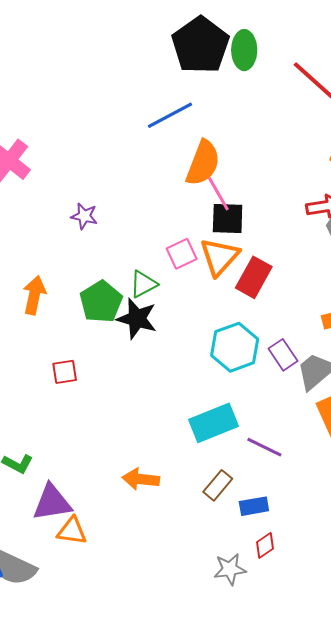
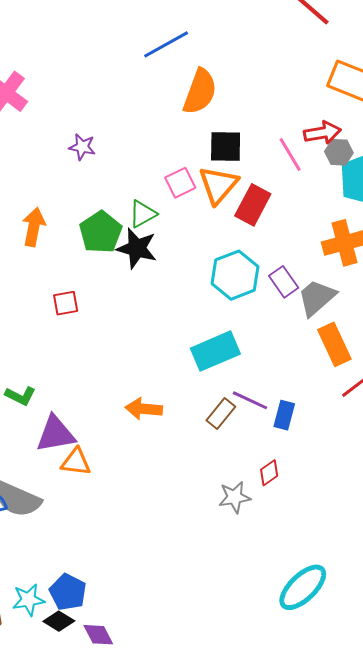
pink line: (218, 194) -> (290, 155), moved
purple line: (264, 447) -> (250, 400), moved
blue rectangle: (254, 506) -> (284, 415), moved, turned -64

